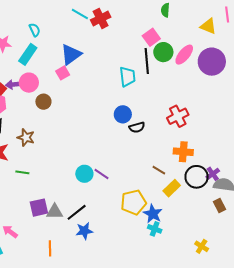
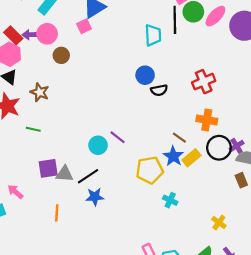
cyan circle: (84, 174) -> (98, 145), moved
blue star: (153, 214) -> (173, 156), moved

